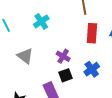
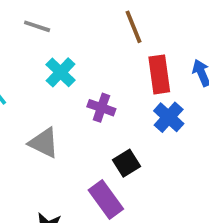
purple cross: (63, 56) -> (101, 108), moved
blue cross: (92, 69) -> (169, 117), moved

